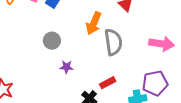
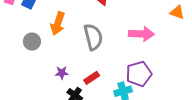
orange arrow: (94, 23) -> (58, 24), moved
purple star: (66, 67) -> (62, 73), moved

